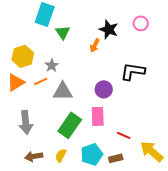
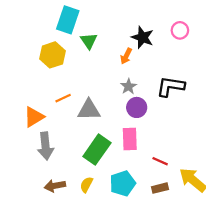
yellow hexagon: (23, 56) -> (53, 55), moved
gray star: (52, 65) -> (129, 86), moved
orange triangle: (16, 82) -> (34, 117), moved
brown rectangle: (116, 158) -> (160, 188), moved

